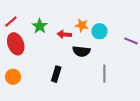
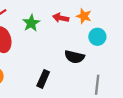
orange star: (82, 25) -> (84, 16), moved
red arrow: (64, 34) -> (61, 18), moved

